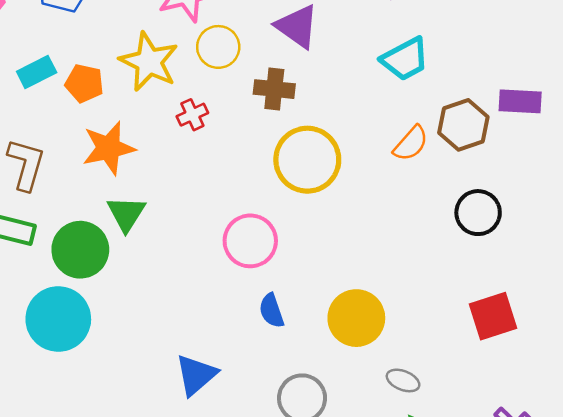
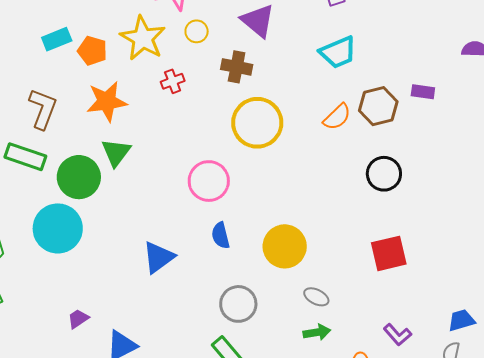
yellow circle: (218, 47) -> (197, 31), size x0.7
purple rectangle: (520, 101) -> (423, 92), size x0.7
blue triangle: (196, 375) -> (159, 257), moved

